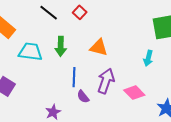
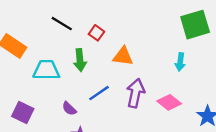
red square: (80, 12) -> (96, 33), moved
blue line: (74, 77) -> (99, 93), turned 60
purple semicircle: (83, 97) -> (69, 109), moved

